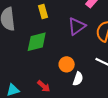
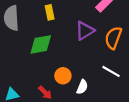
orange circle: (67, 64) -> (63, 76), moved

